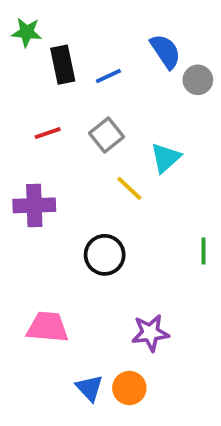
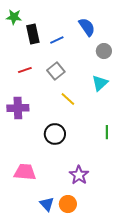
gray circle: (198, 80) -> (104, 51), moved
cyan triangle: (165, 158) -> (100, 83), moved
purple star: (150, 333) -> (79, 175), turned -30

